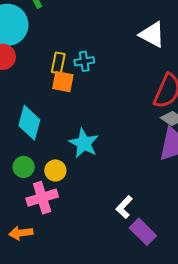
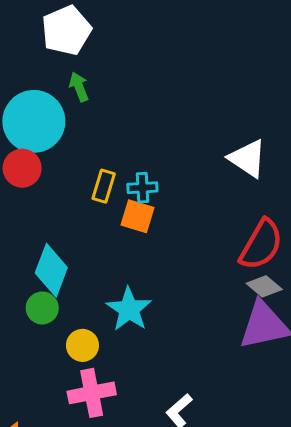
orange square: (63, 82) -> (138, 216), moved
green circle: (24, 167) -> (42, 308), moved
pink cross: (42, 198) -> (92, 393), moved

